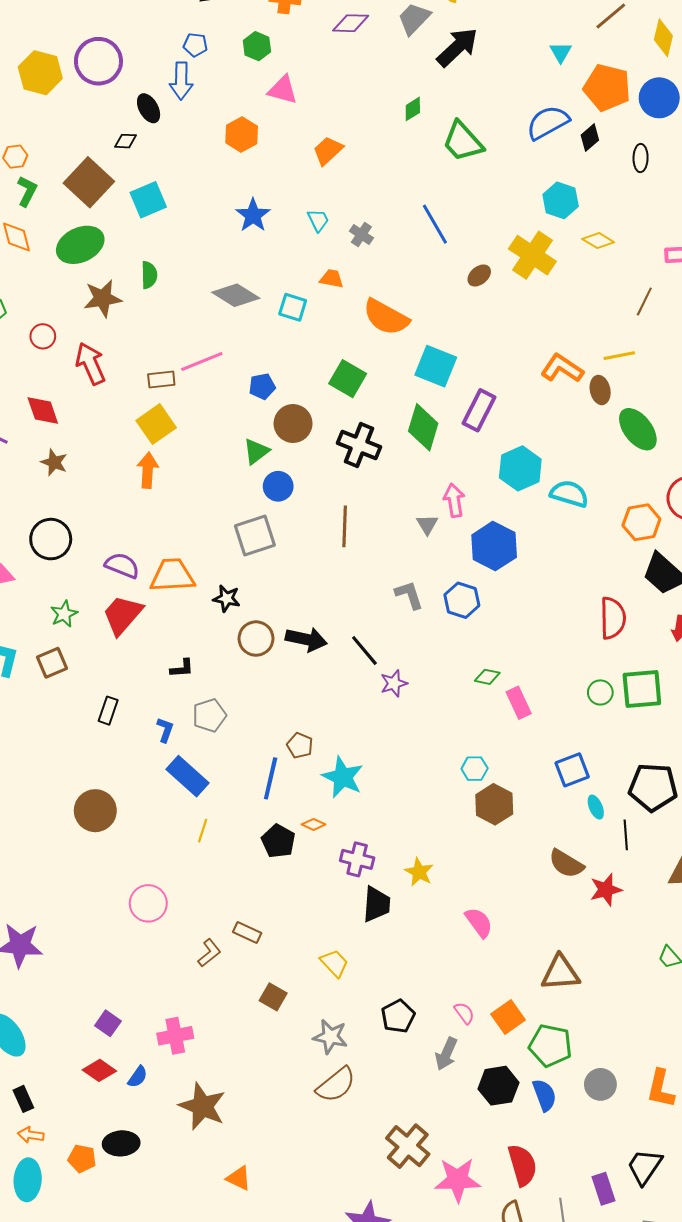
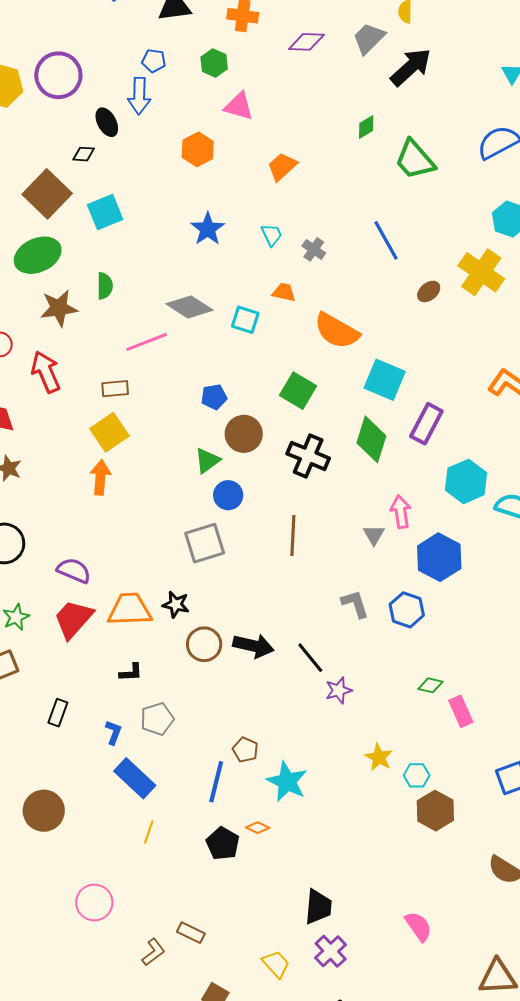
pink line: (202, 361) -> (147, 342), moved
orange trapezoid: (172, 575) -> (130, 609), moved
purple cross: (357, 859) -> (331, 951), moved, turned 32
yellow star: (419, 872) -> (379, 757), moved

